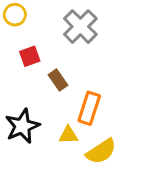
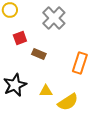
brown rectangle: (58, 80) -> (39, 54), turned -32
orange rectangle: (89, 108) -> (80, 63), moved

